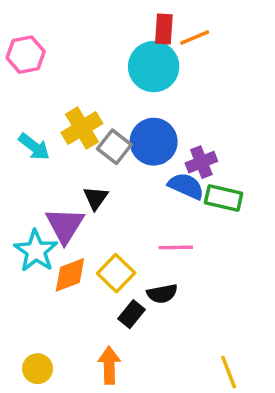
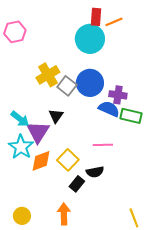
cyan arrow: (34, 147) -> (20, 119), moved
purple cross: (201, 162) -> (118, 95), turned 30

